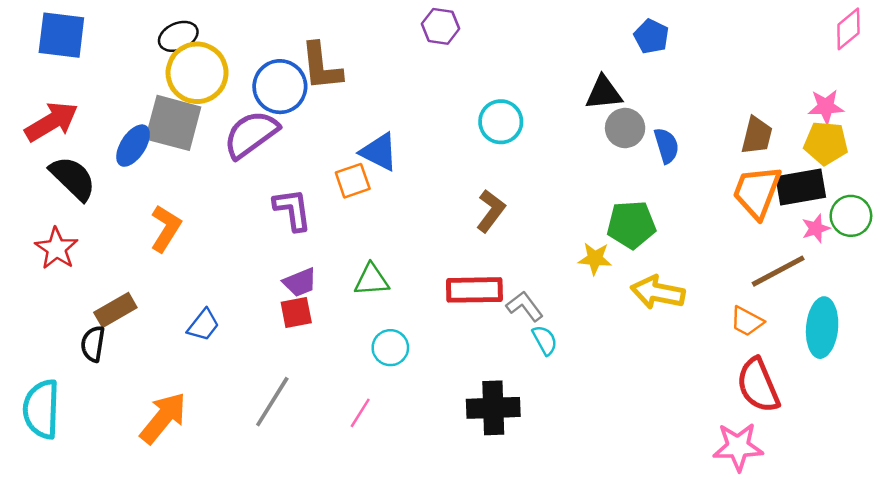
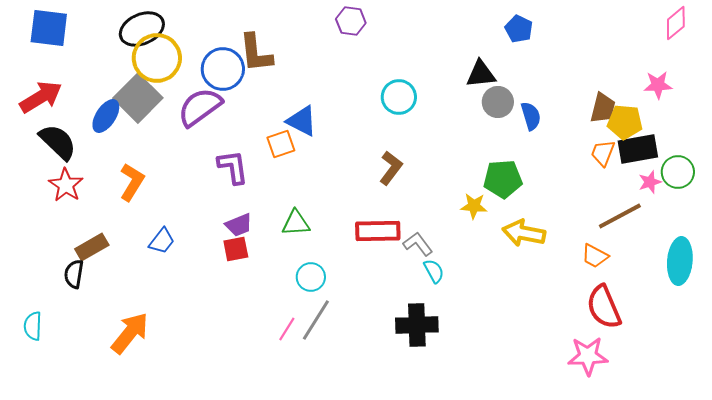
black ellipse: (178, 36) -> (142, 29), size x1.4
gray square: (173, 123) -> (138, 98), turned 30
yellow pentagon: (826, 143) -> (625, 122), moved
orange trapezoid: (757, 192) -> (603, 153), size x0.6
red star: (56, 248) -> (66, 185), moved
blue trapezoid: (203, 325) -> (162, 241), moved
cyan ellipse: (822, 328) -> (680, 261), moved
gray line: (272, 402) -> (316, 320), moved
black cross: (493, 408) -> (417, 325), moved
cyan semicircle: (41, 409) -> (33, 326), size x0.6

